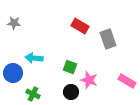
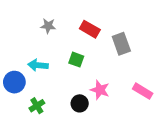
gray star: (14, 23) -> (48, 26), moved
green square: (70, 67) -> (76, 60), moved
green cross: (33, 94) -> (37, 106), turned 32

